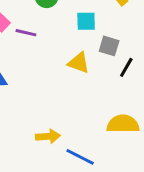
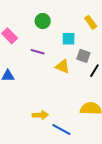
purple line: (26, 33) -> (38, 52), moved

